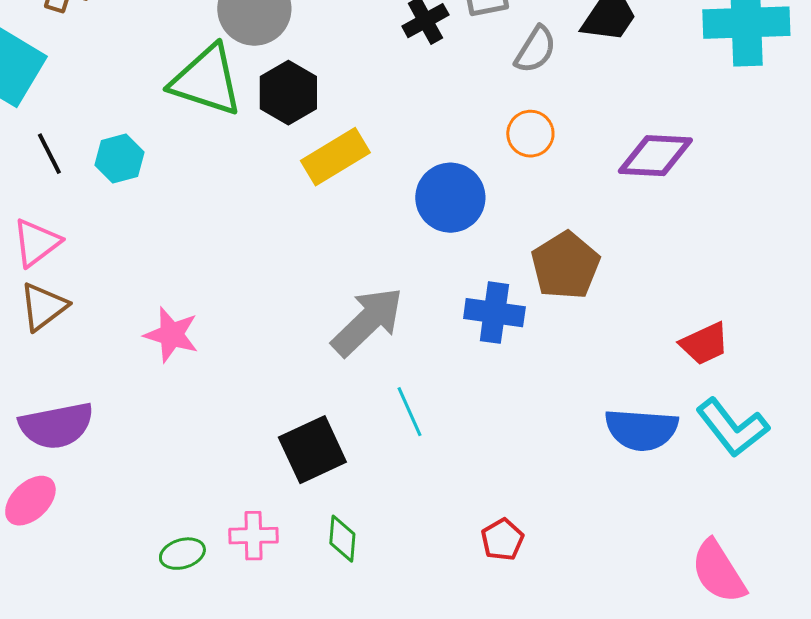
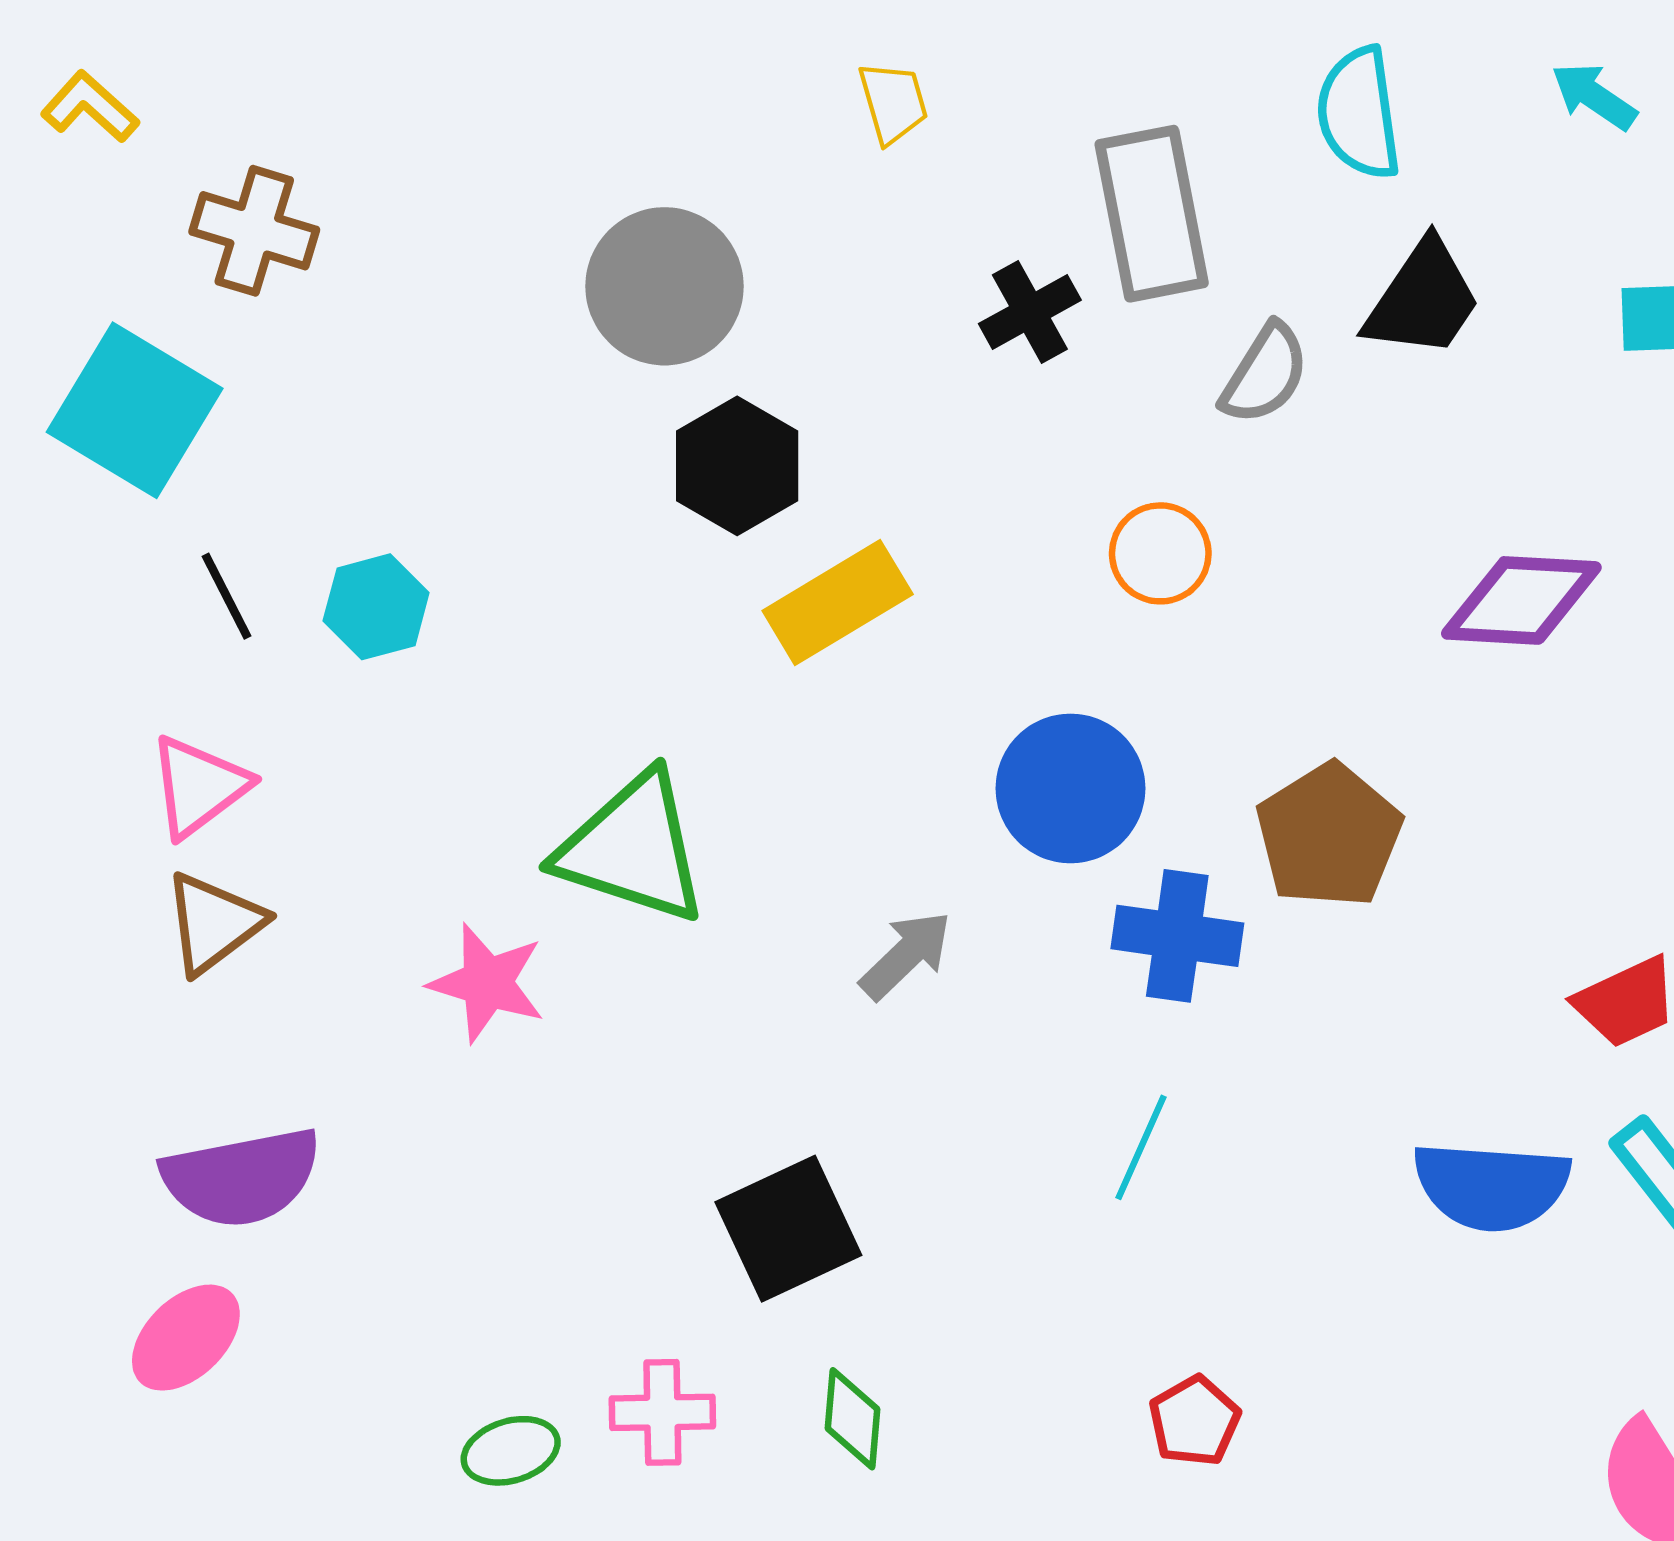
green triangle: (206, 81) -> (632, 848), moved
orange circle: (530, 134) -> (1160, 553), moved
blue circle: (450, 198) -> (1070, 788), moved
gray arrow: (367, 322) -> (906, 955), size x0.6
cyan line: (409, 412) -> (1141, 1147), moved, turned 48

